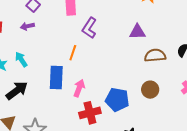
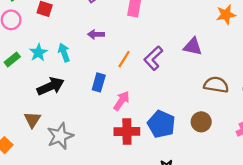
purple arrow: (27, 26) -> (96, 34), moved
purple L-shape: (89, 28) -> (153, 58), moved
purple triangle: (137, 32) -> (193, 47), moved
blue rectangle: (56, 77) -> (99, 82), size x0.7

